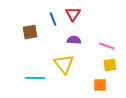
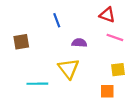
red triangle: (73, 14) -> (107, 15), moved, turned -42
brown square: (30, 32) -> (21, 42), moved
pink line: (107, 46) -> (115, 37), moved

